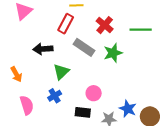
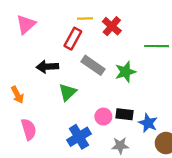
red cross: (105, 25) -> (112, 26), moved
blue cross: (55, 96) -> (79, 137), moved, size x1.5
blue star: (128, 109) -> (148, 123), moved
black rectangle: (83, 112) -> (125, 114), moved

